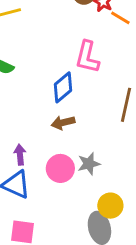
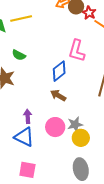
brown arrow: (63, 123) -> (58, 95), turned 42
yellow circle: (110, 206) -> (81, 138), moved

